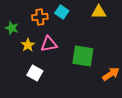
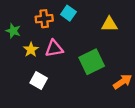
yellow triangle: (99, 12) -> (109, 24), moved
green square: (83, 56) -> (92, 62), turned -35

